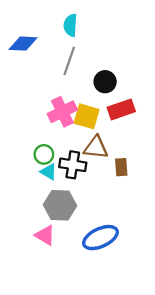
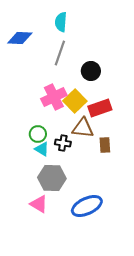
red rectangle: (121, 109) -> (100, 108), moved
yellow square: (87, 116) -> (75, 101), turned 30
black cross: (73, 165) -> (63, 143), size x0.7

